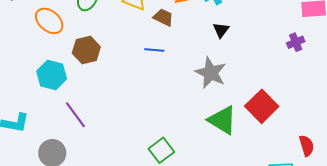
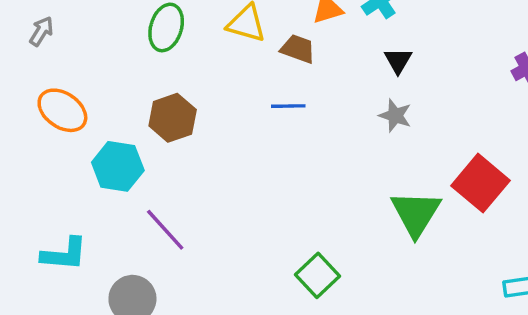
orange ellipse: (49, 21) -> (62, 110), moved
gray star: (211, 73) -> (395, 116), moved, size x0.6
green triangle: (222, 120) -> (416, 213), turned 36

